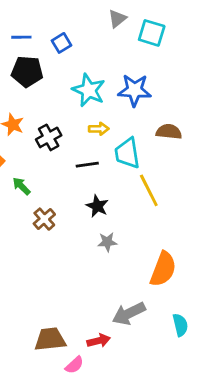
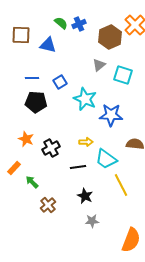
cyan star: (89, 90) -> (85, 99), moved
cyan trapezoid: (127, 153) -> (106, 159), turned -45

